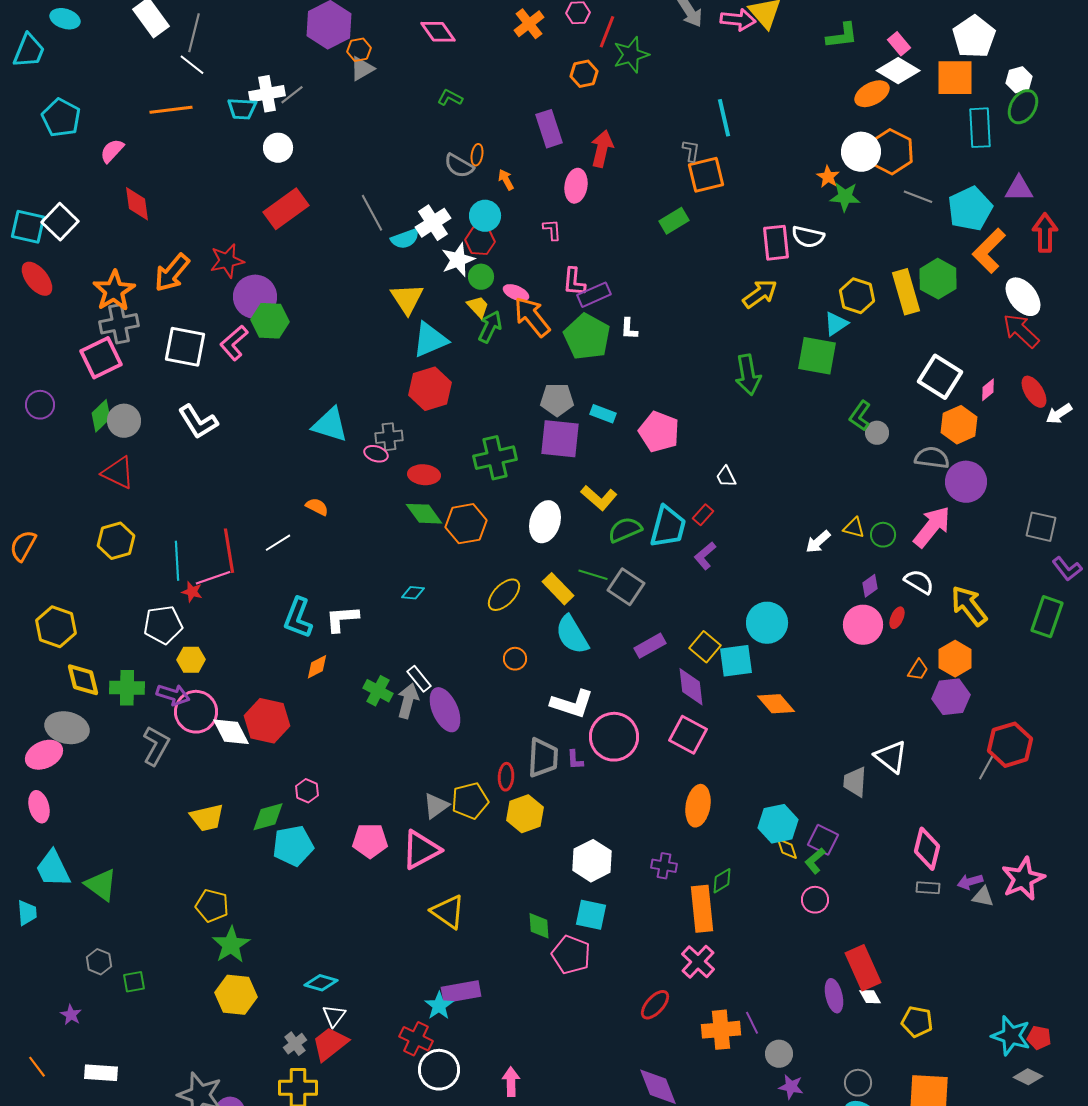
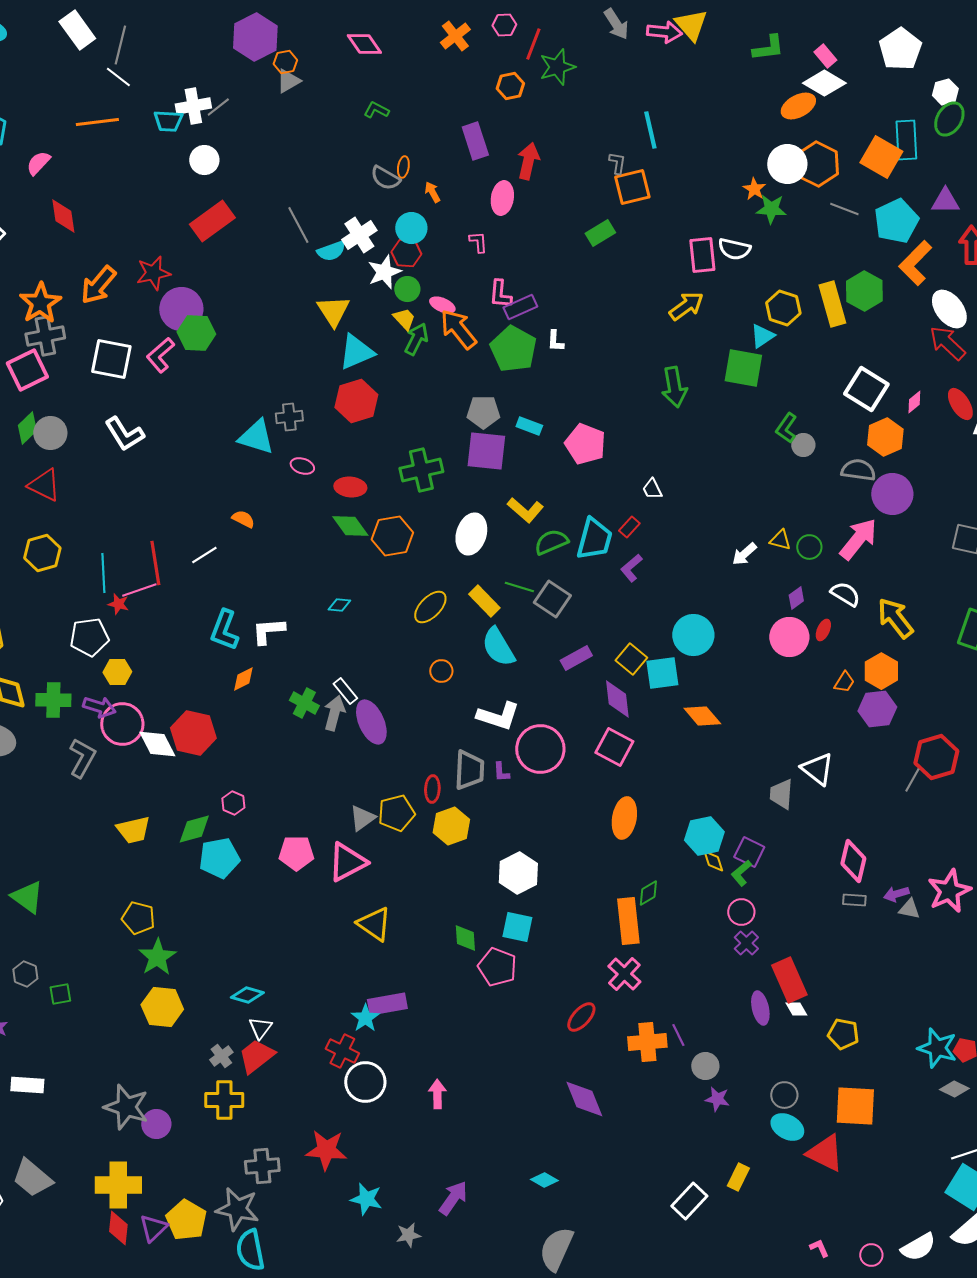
orange square: (955, 78) -> (881, 157), moved, turned 30
gray cross: (389, 437) -> (289, 417), moved
purple cross: (664, 866) -> (746, 943), moved, turned 35

